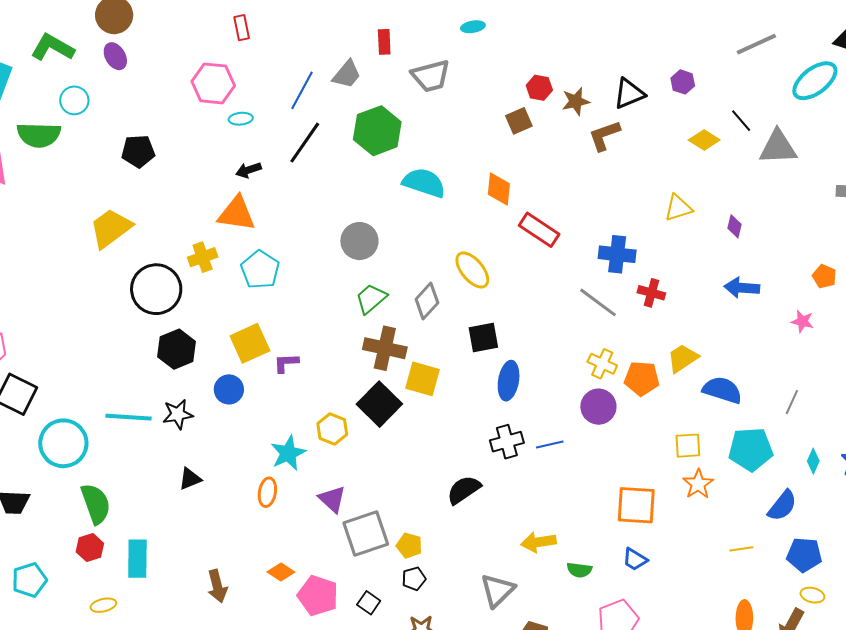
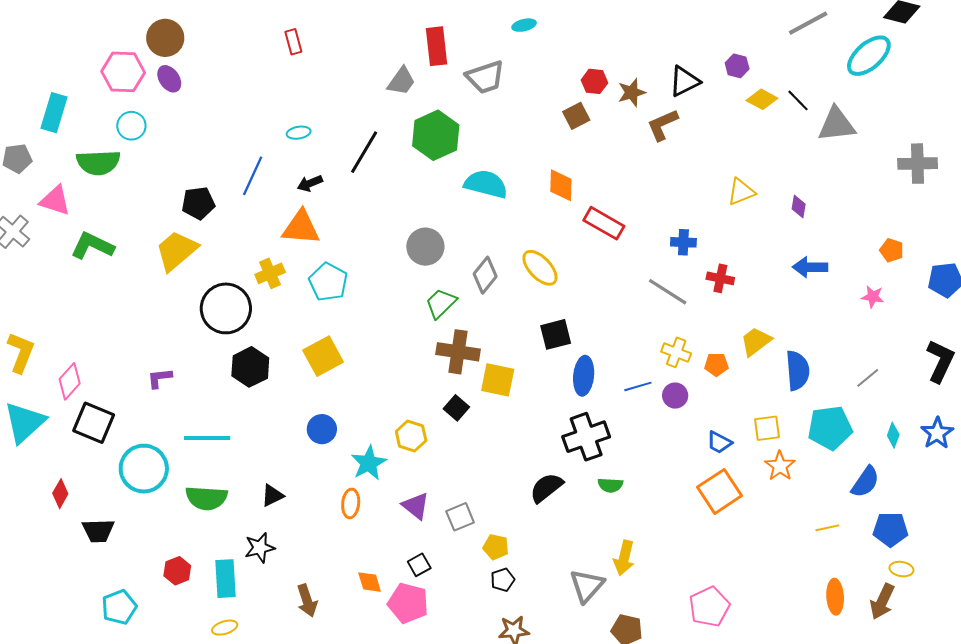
red rectangle: (384, 42) -> (437, 46), size x1.5
green L-shape: (53, 47) -> (92, 246), moved
pink hexagon: (213, 83) -> (123, 72), moved
blue line: (302, 90) -> (253, 176), moved
yellow diamond: (704, 140) -> (762, 99), moved
black pentagon: (138, 151) -> (198, 203), moved
blue cross: (617, 254) -> (683, 242), size x0.7
gray diamond: (427, 301) -> (485, 275), moved
purple L-shape: (286, 363) -> (160, 378), moved
orange pentagon: (642, 378) -> (716, 364), size x0.7
blue circle: (229, 389) -> (322, 429), moved
blue semicircle: (722, 390) -> (798, 371), turned 72
gray line: (792, 402) -> (868, 378), turned 30
black square: (379, 404) -> (456, 408), size x0.6
purple circle: (598, 407) -> (675, 396), size x0.7
black star: (178, 414) -> (260, 548), moved
black cross: (507, 442) -> (586, 437), size x1.4
blue line: (550, 445) -> (638, 386), moved
green semicircle: (96, 504) -> (206, 498), moved, turned 117
orange square: (636, 505) -> (719, 491), turned -33
gray square: (366, 534) -> (460, 517), moved, size x0.6
yellow arrow: (539, 542) -> (624, 558), moved, turned -64
blue trapezoid: (635, 559) -> (719, 442), moved
green semicircle: (579, 570) -> (610, 485), moved
orange diamond: (281, 572) -> (370, 582), turned 44
black square: (369, 603) -> (419, 565), moved, turned 30
yellow ellipse: (103, 605) -> (225, 628), moved

